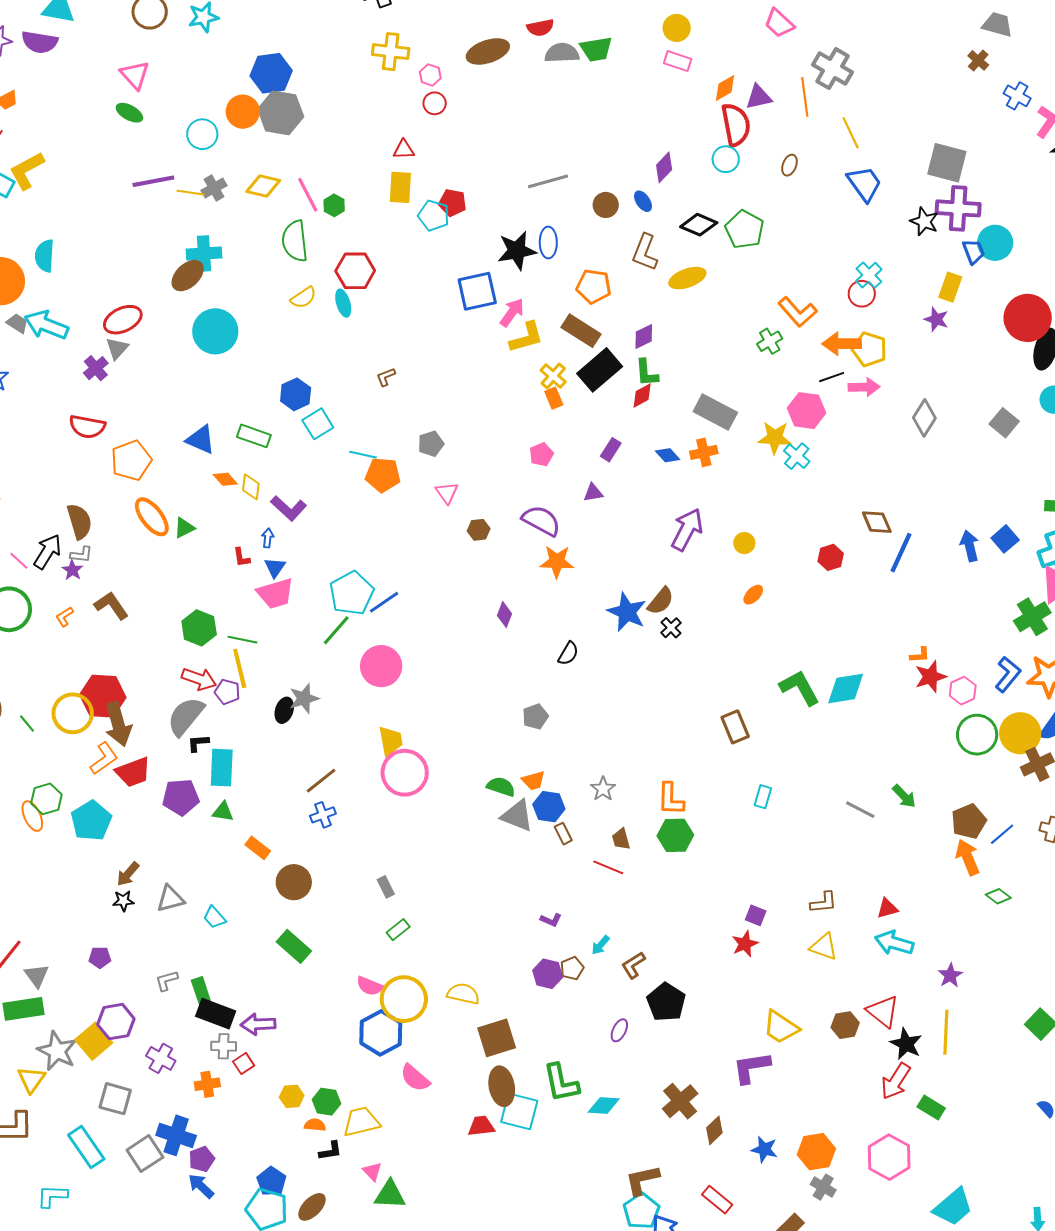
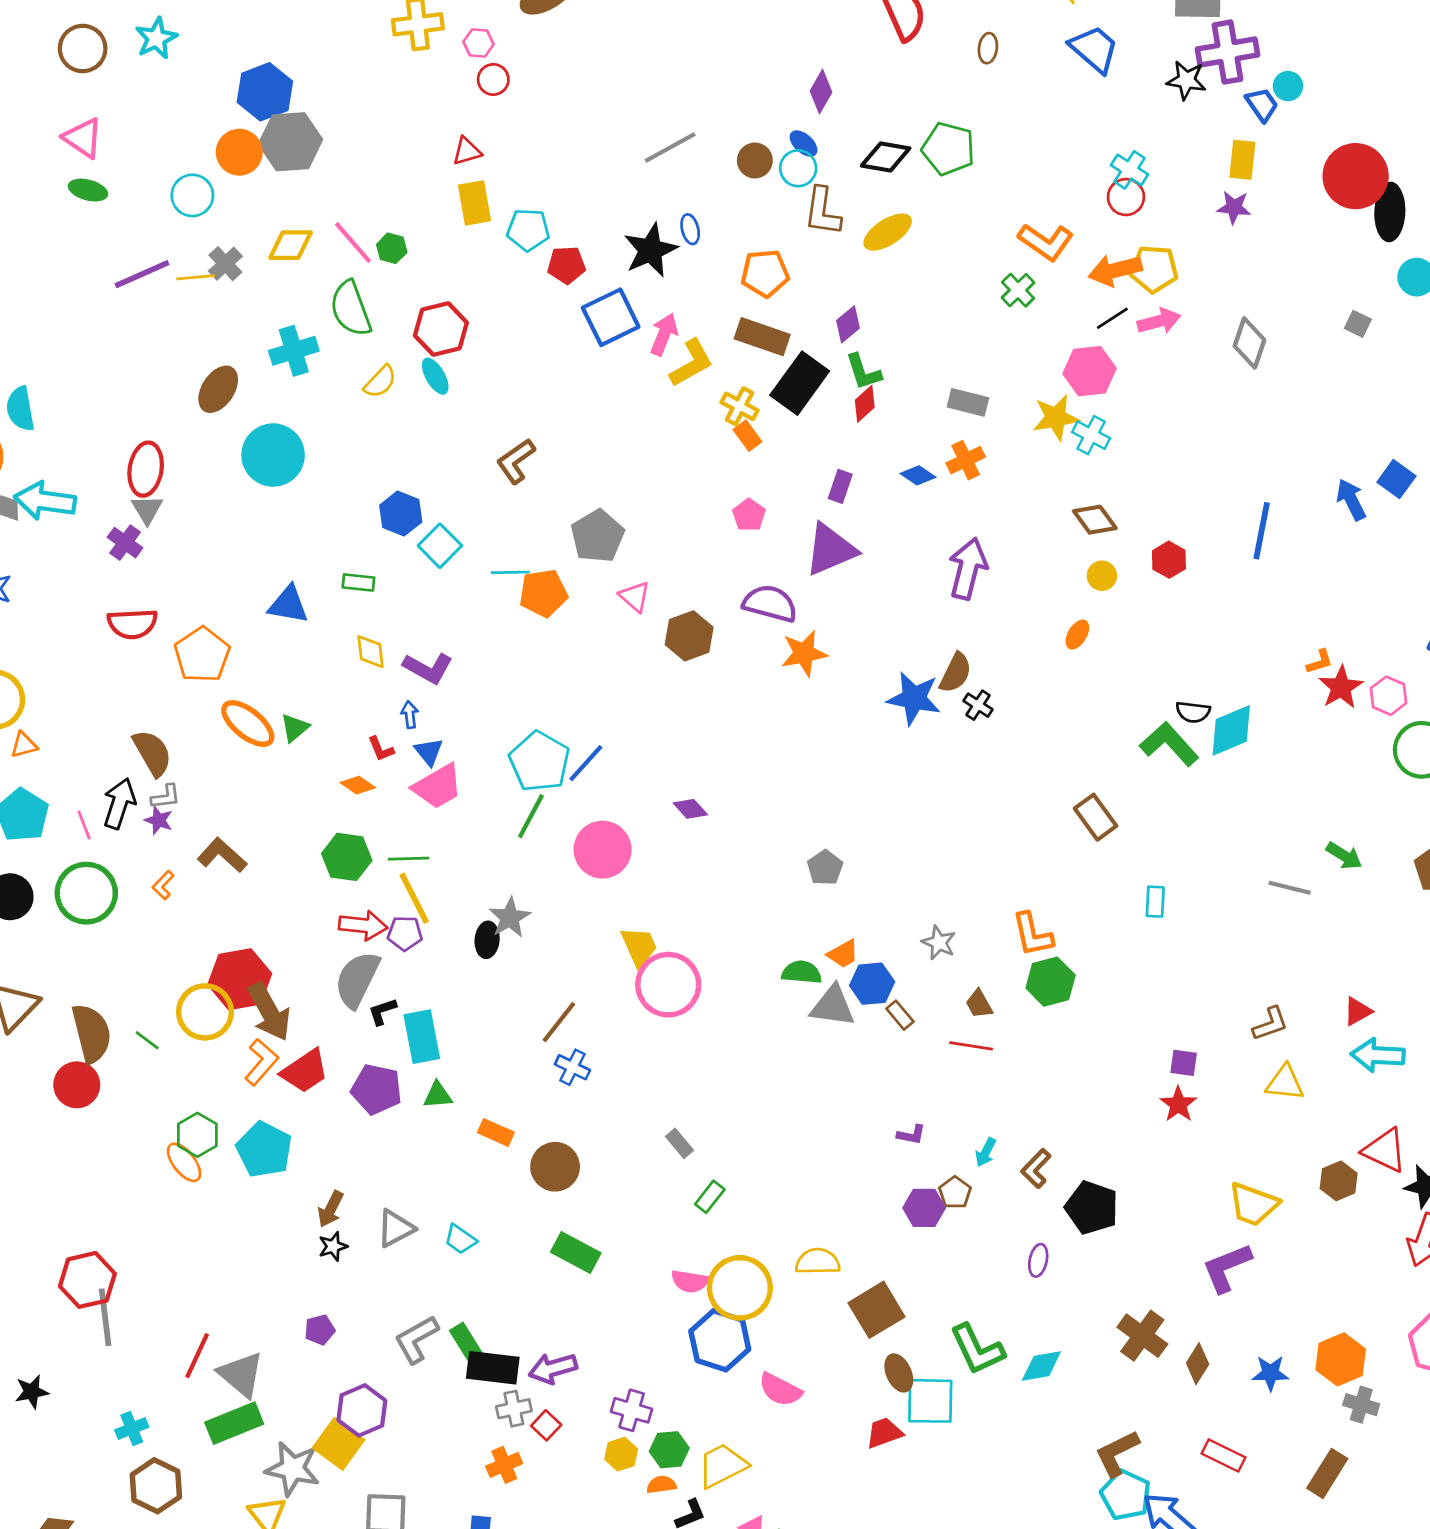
cyan circle: (726, 159) -> (798, 168), moved
red pentagon: (453, 203) -> (566, 265), moved
blue ellipse: (548, 243) -> (690, 229), size x0.7
cyan circle: (995, 243) -> (1288, 86), size x0.6
cyan cross: (204, 254) -> (294, 351), moved
red ellipse: (123, 320) -> (146, 469), turned -42
brown L-shape: (386, 377) -> (516, 461), size x1.6
gray rectangle: (715, 412) -> (968, 402), size x0.7
gray square: (1004, 423) -> (1358, 324), size x0.7
green rectangle: (254, 436) -> (358, 582), size x0.7
gray pentagon: (431, 444) -> (598, 536), size x1.5
orange diamond: (225, 479) -> (358, 785), moved
purple triangle: (593, 493) -> (830, 550), size x2.0
brown diamond: (877, 522) -> (1095, 520), moved
brown hexagon: (479, 530) -> (689, 636), size x1.6
yellow circle: (744, 543) -> (1102, 576), moved
pink line: (19, 561) -> (84, 825), turned 40
purple diamond: (505, 615) -> (690, 809), moved, turned -50
black semicircle: (568, 653) -> (1193, 712), moved, turned 80
purple pentagon: (181, 797) -> (377, 1089), turned 30
blue cross: (323, 815) -> (572, 1067), turned -30
gray triangle: (37, 976) -> (241, 1374), size x1.4
gray L-shape: (167, 981) -> (416, 1339), size x1.5
purple cross: (161, 1058) -> (632, 1410), moved
brown ellipse: (502, 1086) -> (899, 1373), size x0.7

